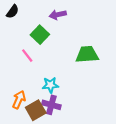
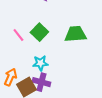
green square: (40, 35) -> (39, 32), moved

